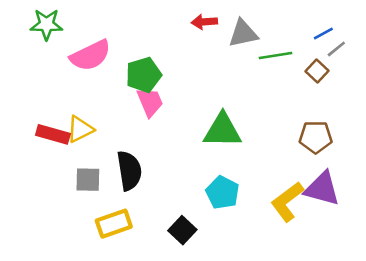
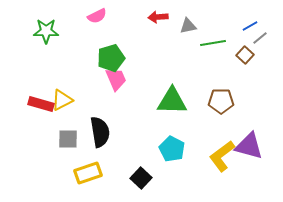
green star: (46, 24) -> (46, 31), moved
gray triangle: (243, 33) -> (188, 26), size x0.7
pink semicircle: (90, 55) -> (97, 16), moved, size x0.6
brown pentagon: (316, 137) -> (221, 101), moved

